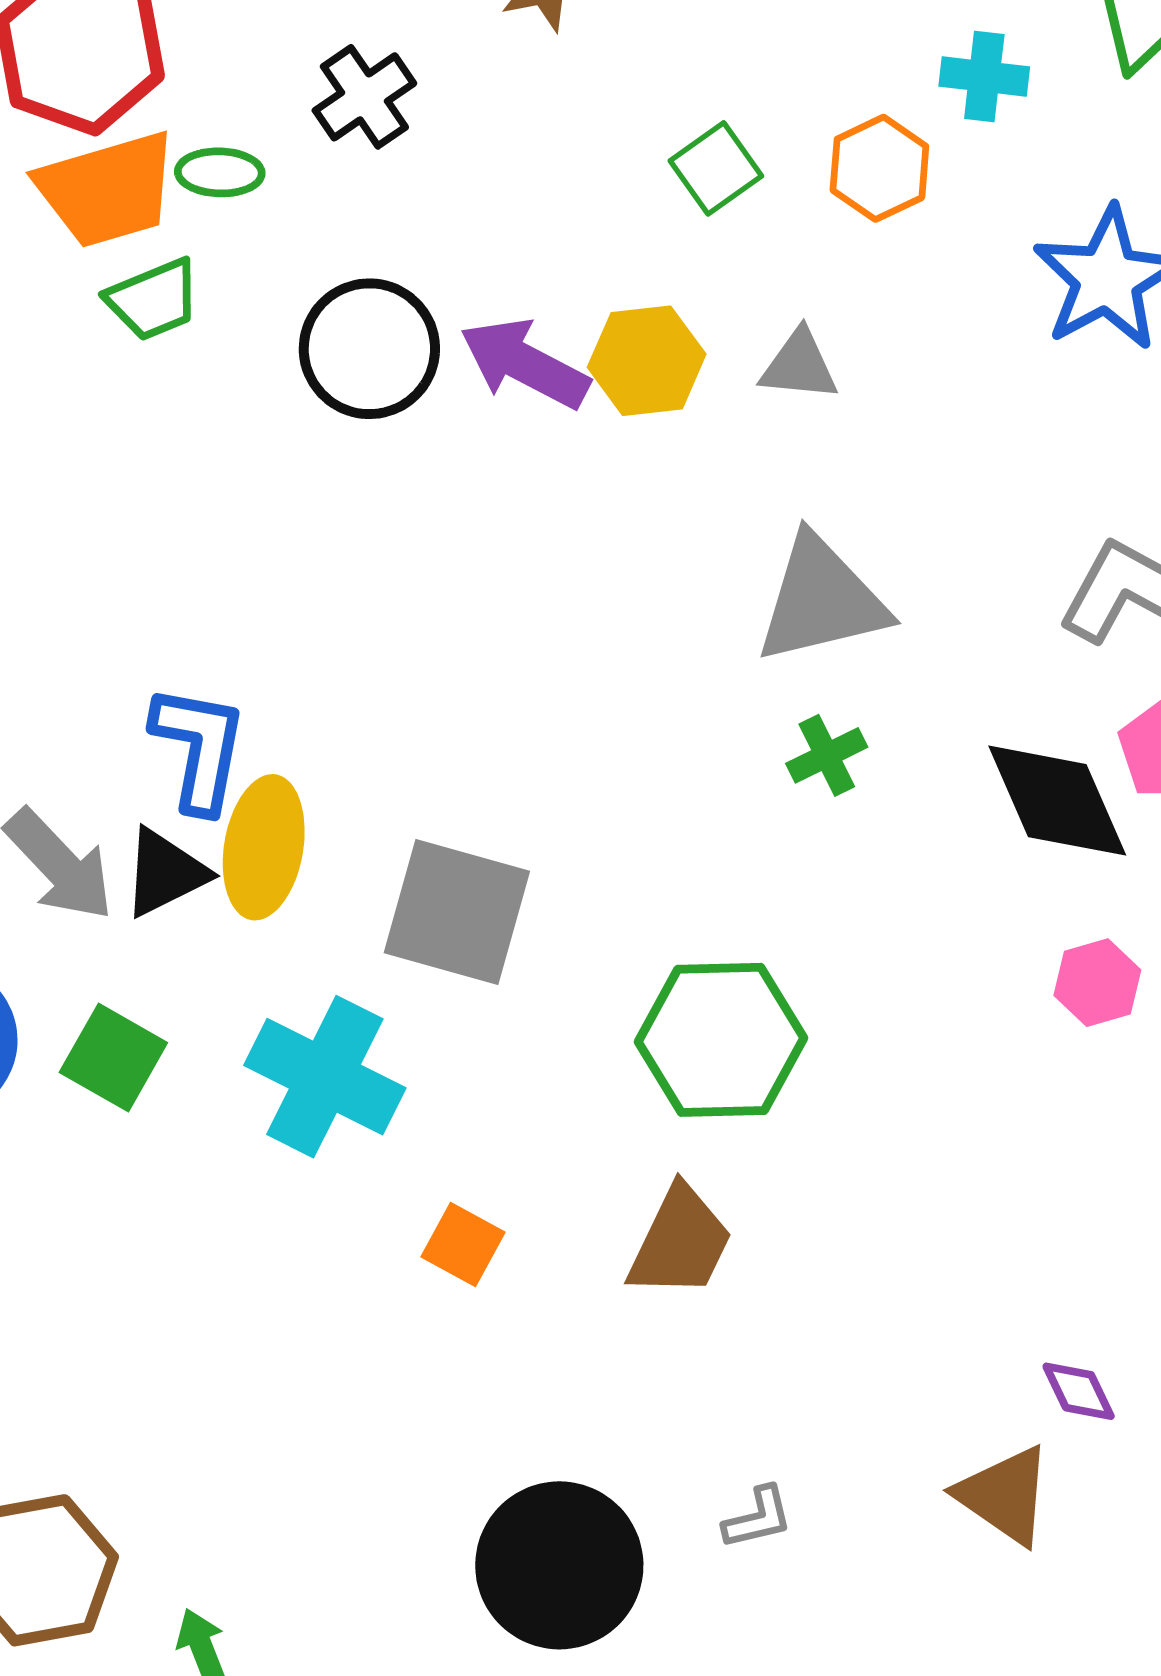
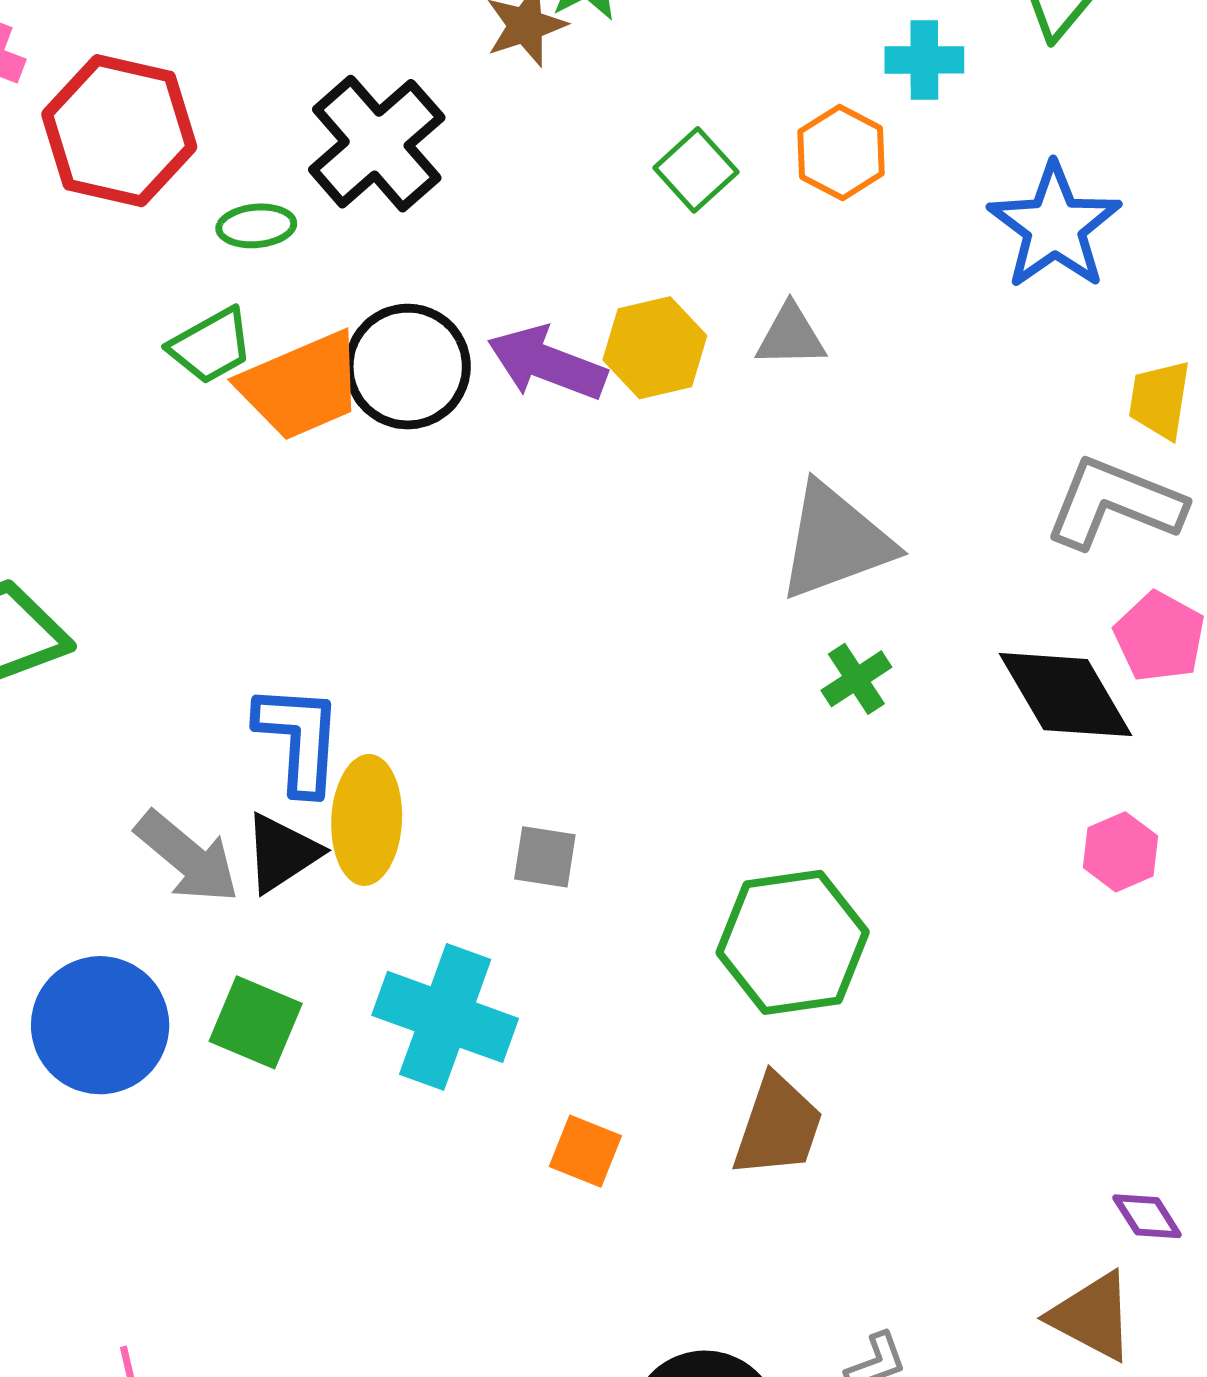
black cross: (364, 97) -> (377, 144), size x1.5
orange trapezoid: (107, 189) -> (301, 386), moved
gray square: (457, 912) -> (545, 857), size x0.5

